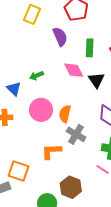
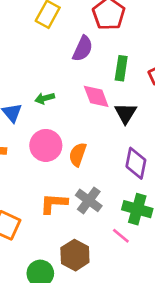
purple semicircle: (60, 37) -> (83, 49), turned 42
gray cross: (76, 134) -> (89, 200), moved

